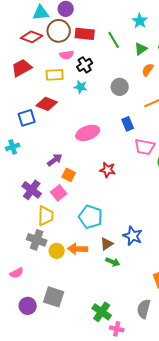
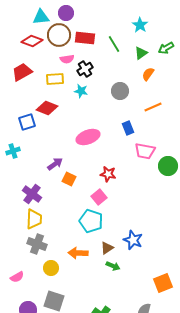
pink square: (59, 193) -> (99, 197), moved
yellow trapezoid: (46, 216) -> (34, 219), moved
yellow circle: (57, 251) -> (51, 268), moved

